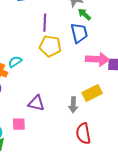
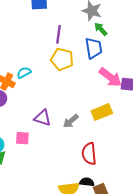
pink arrow: (97, 59) -> (110, 77), turned 30
gray arrow: (73, 105) -> (71, 121), moved, turned 42

